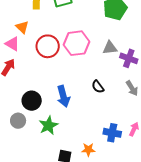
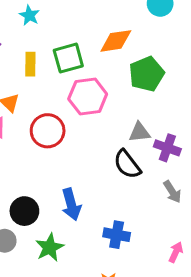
pink hexagon: (77, 43) -> (88, 96), moved
black semicircle: (98, 87) -> (127, 164), moved, size x1.5
blue cross: (112, 133) -> (117, 235), moved

